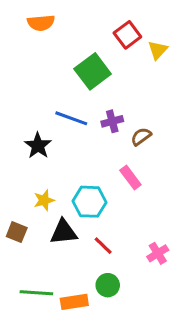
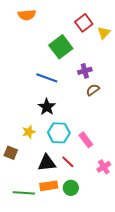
purple cross: (112, 121) -> (85, 71), moved
black star: (38, 146) -> (47, 107), moved
pink rectangle: (130, 177) -> (86, 140), moved
black triangle: (64, 232) -> (47, 163), moved
orange rectangle: (74, 302) -> (49, 186), moved

